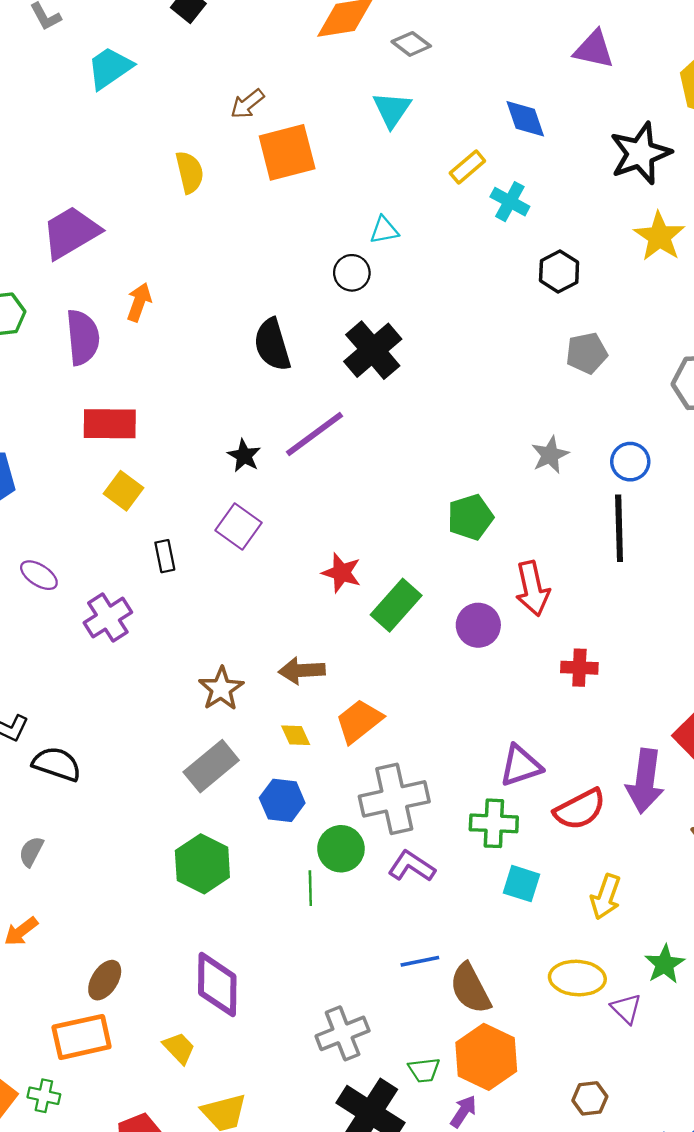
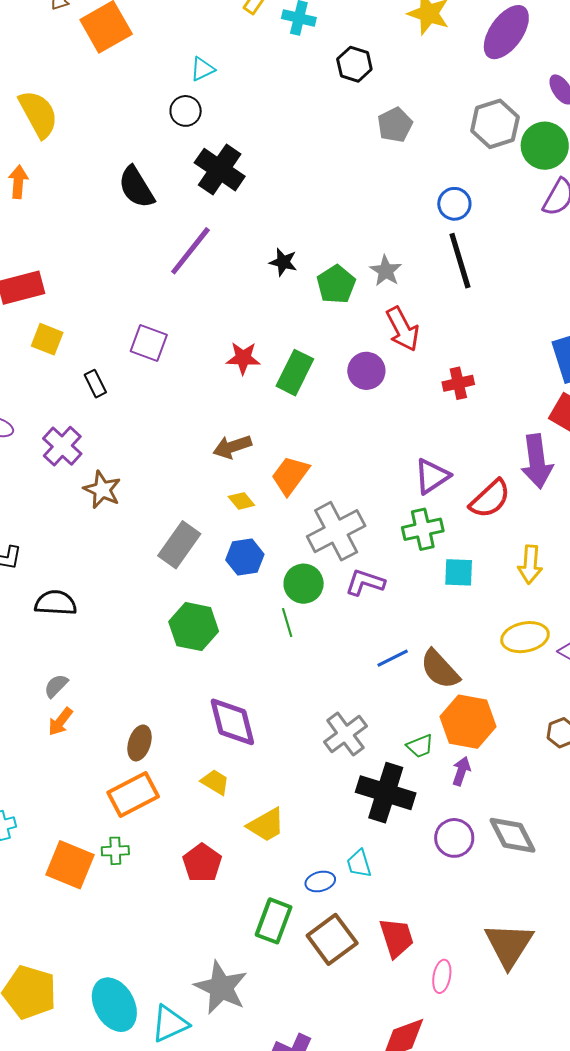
yellow semicircle: (190, 172) -> (38, 114), moved, size x1.4
gray star: (550, 455) -> (386, 271), moved
black star: (244, 456) -> (283, 262), moved
brown star: (221, 689) -> (102, 490), moved
black semicircle: (57, 764) -> (56, 603), moved
gray semicircle: (31, 852) -> (56, 686), moved, turned 32

